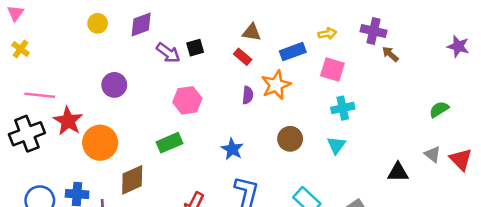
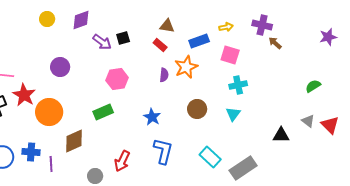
purple star: (458, 46) -> (328, 37), turned -30

